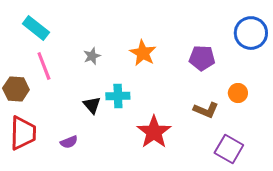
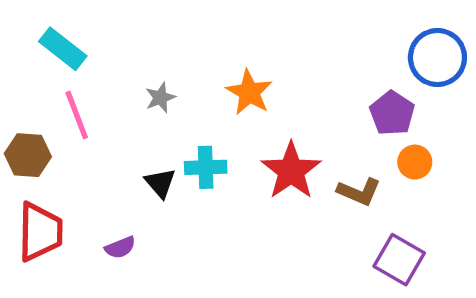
purple pentagon: (202, 58) -> (392, 113), moved, turned 30
red star: (154, 132) -> (291, 171), moved

